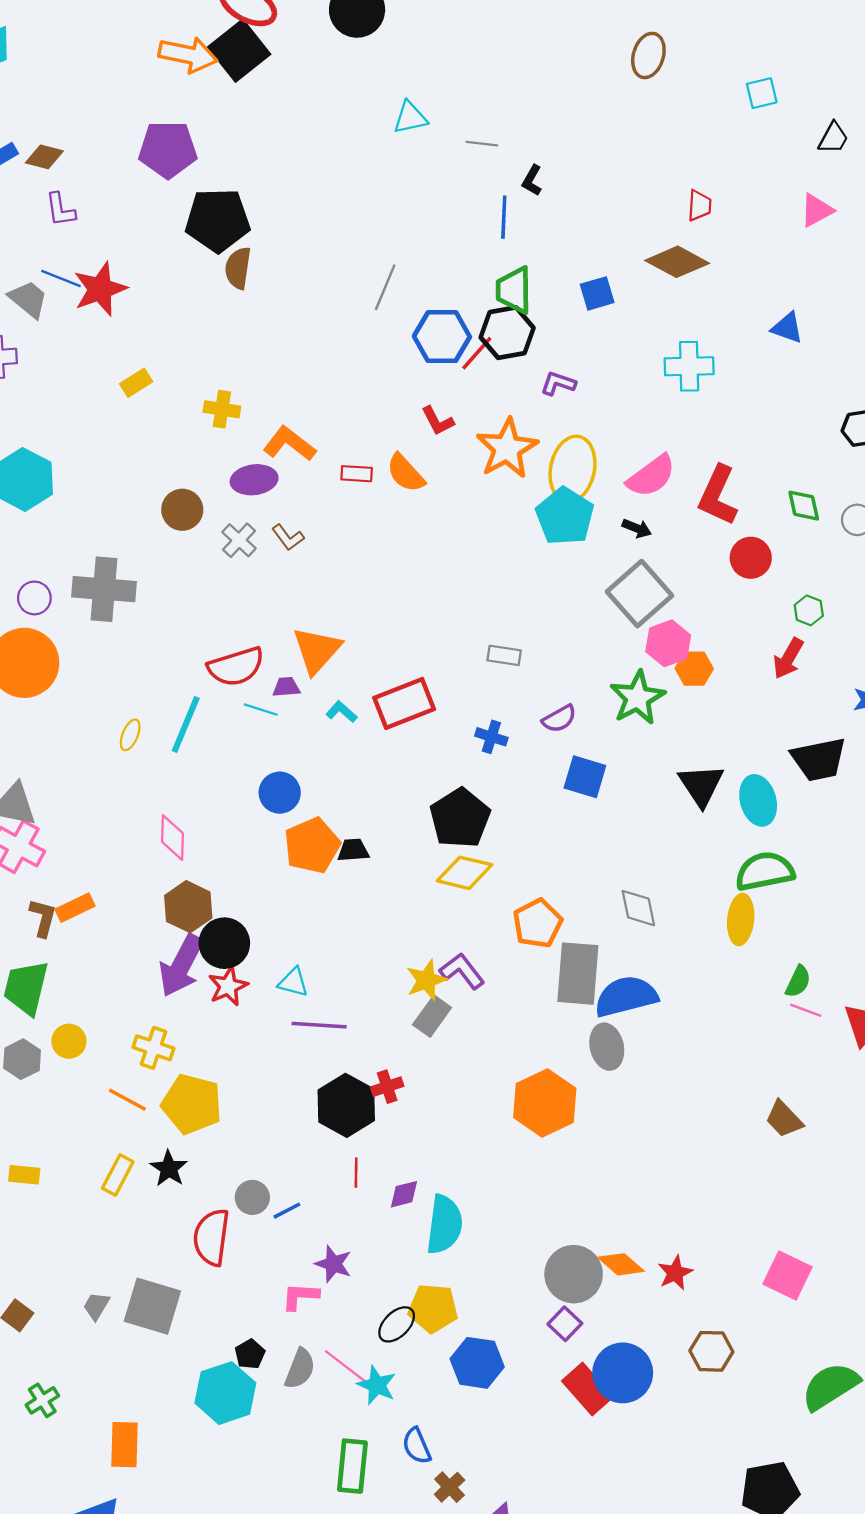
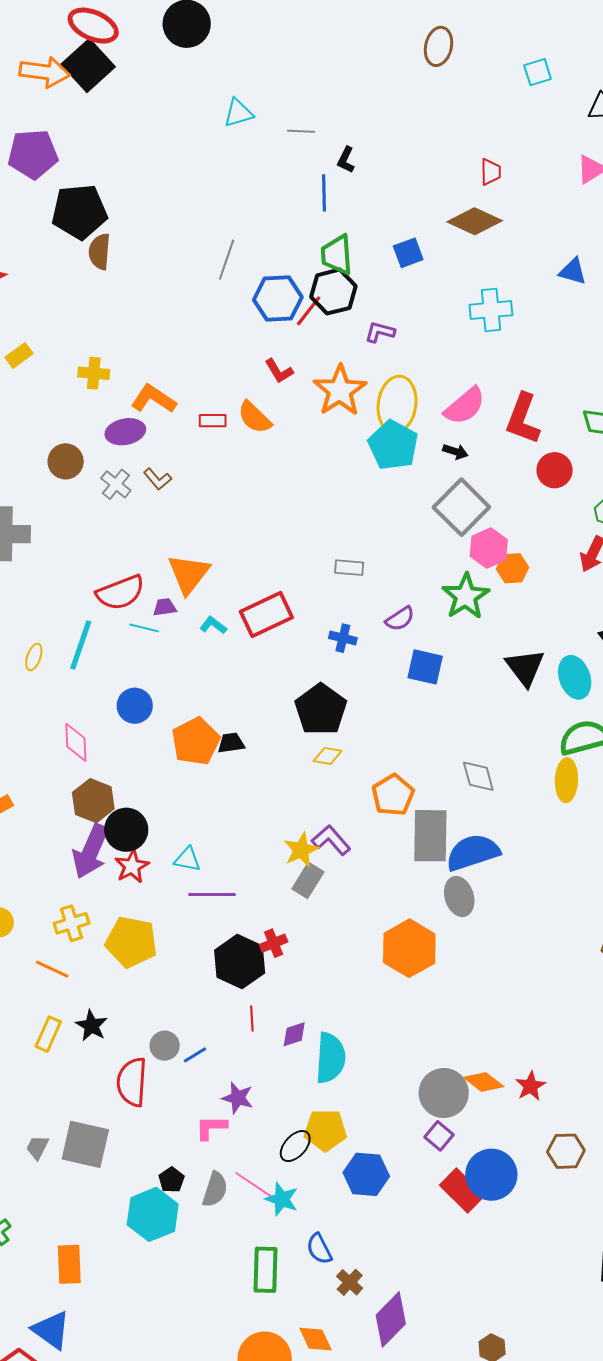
blue circle: (280, 793) -> (135, 706), moved
yellow diamond: (464, 873) -> (328, 756), size x0.6
yellow cross: (153, 1048) -> (72, 923), turned -32
yellow pentagon: (192, 1104) -> (131, 942), moved

